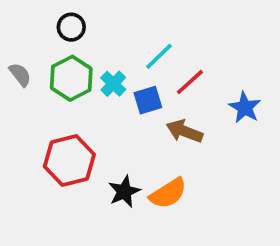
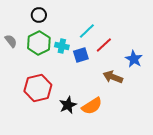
cyan cross: (113, 84) -> (62, 46), turned -32
brown arrow: (184, 131) -> (113, 77), moved

